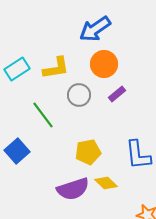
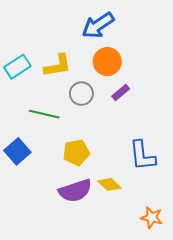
green line: (43, 115) -> (44, 114), turned -40
yellow pentagon: (88, 152) -> (76, 152), moved

